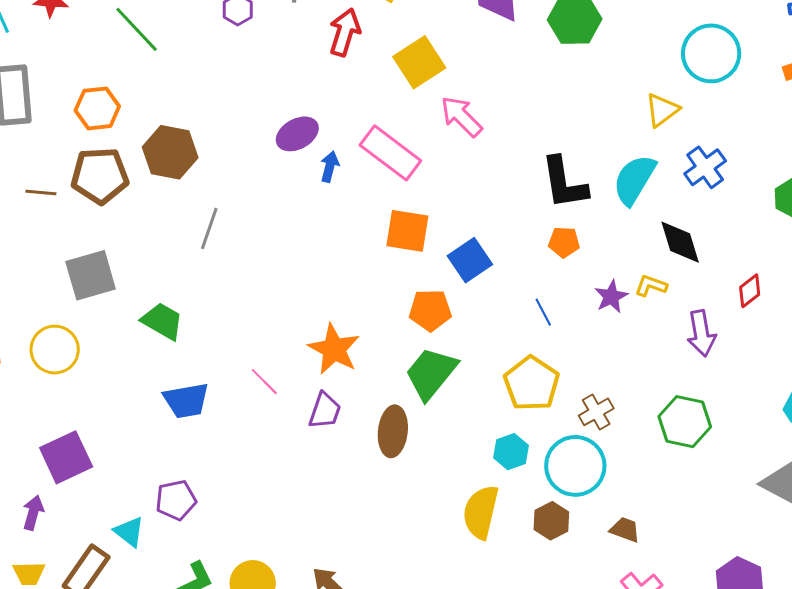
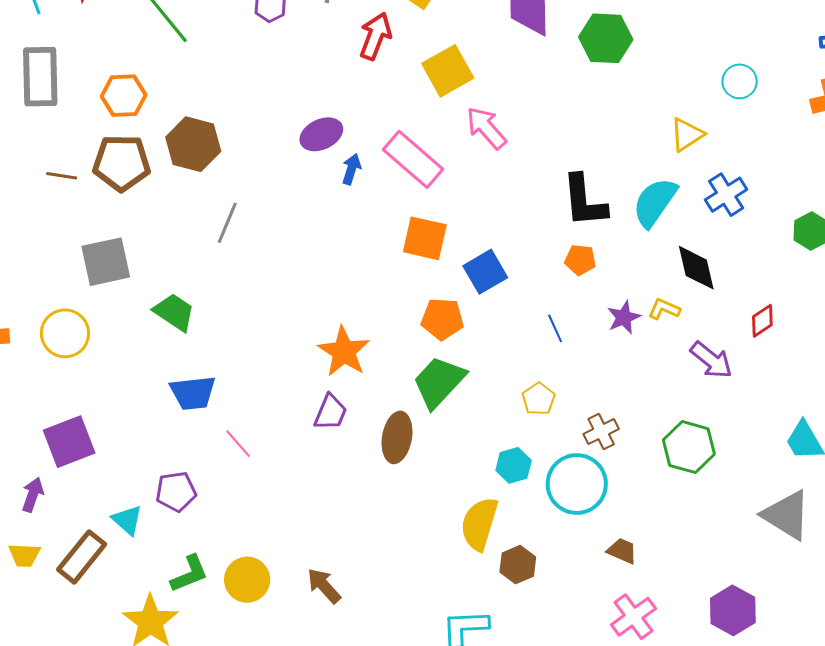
cyan circle: (711, 53) -> (740, 81), size x0.6
purple arrow: (701, 333) -> (711, 360), turned -45
pink line: (264, 382) -> (238, 444), moved
yellow pentagon: (532, 384) -> (539, 399), size x0.6
brown hexagon: (551, 521) -> (518, 565), moved

